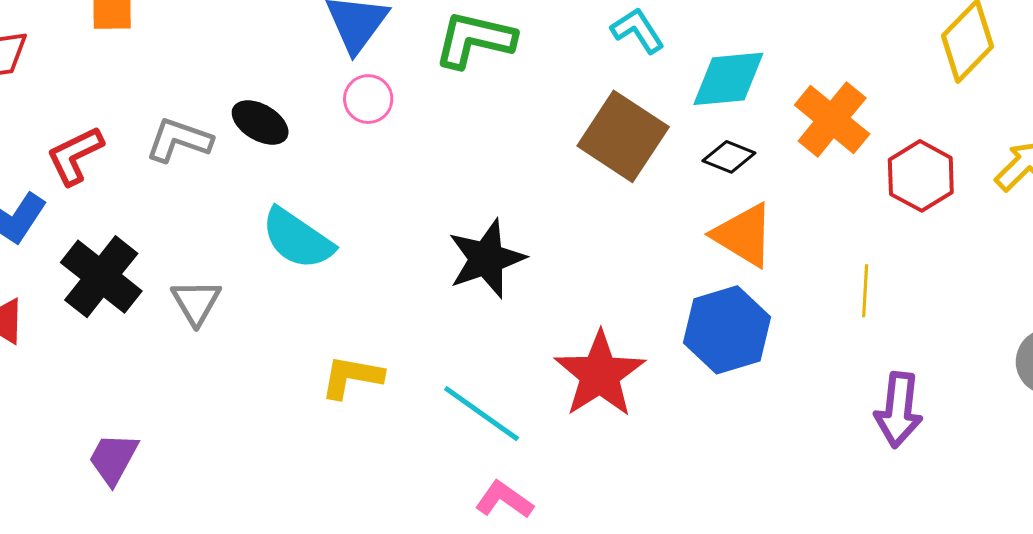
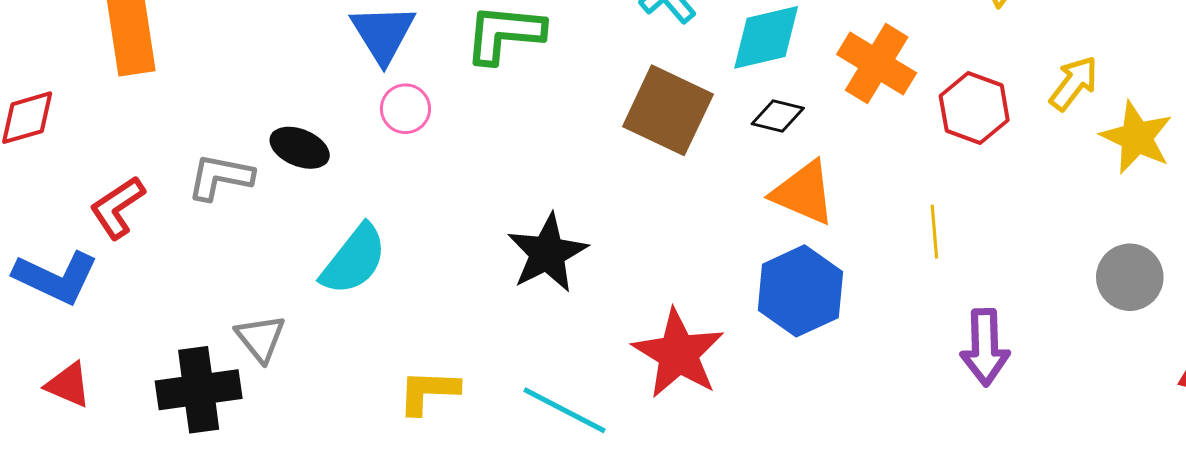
cyan semicircle: (297, 239) -> (354, 260), turned -78
black cross: (101, 277) -> (199, 390), moved, turned -38

